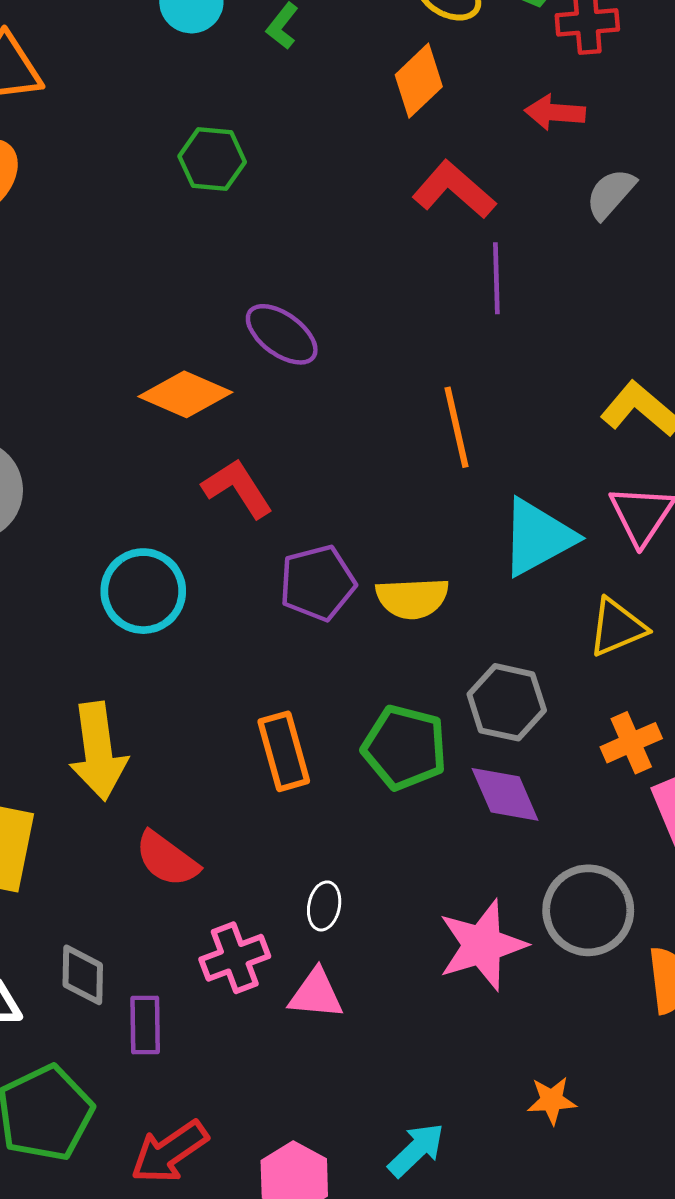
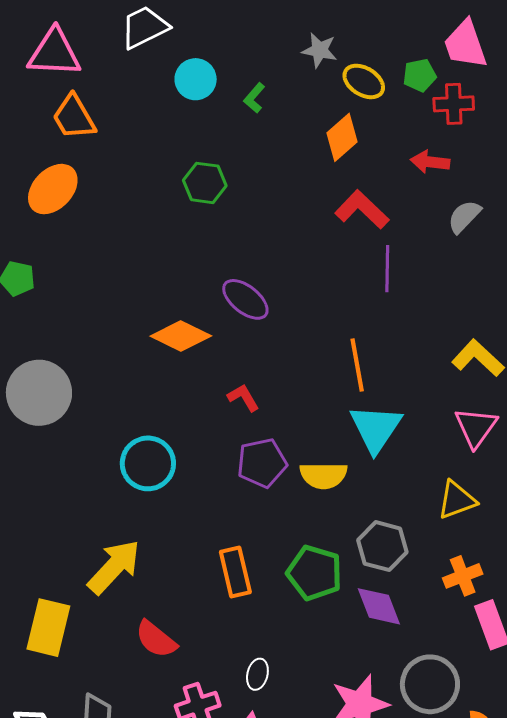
red L-shape: (238, 488) -> (243, 398), moved, size x0.7
cyan triangle: (538, 537) -> (376, 428), moved, turned -30
yellow arrow: (98, 751) -> (114, 567), turned -132

